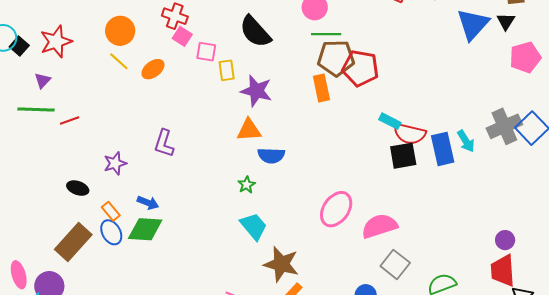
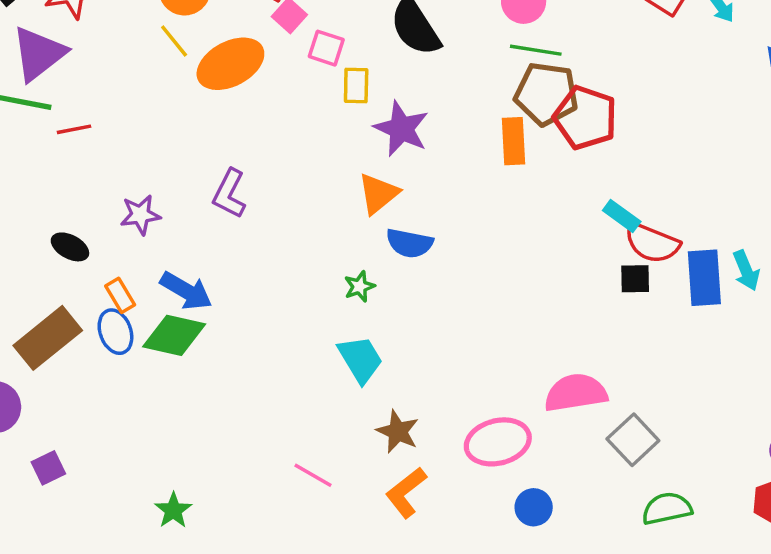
orange ellipse: (153, 69) -> (230, 64), size x1.6
purple triangle: (43, 80) -> (39, 54), size x2.0
orange triangle: (249, 130) -> (378, 194), turned -44
black square: (403, 156) -> (635, 279), size x0.7
blue arrow: (148, 203) -> (186, 291), size x1.4
pink ellipse: (336, 209) -> (498, 442), moved, turned 33
brown star: (281, 264) -> (398, 432), size x0.7
gray square: (395, 264) -> (633, 440), moved

